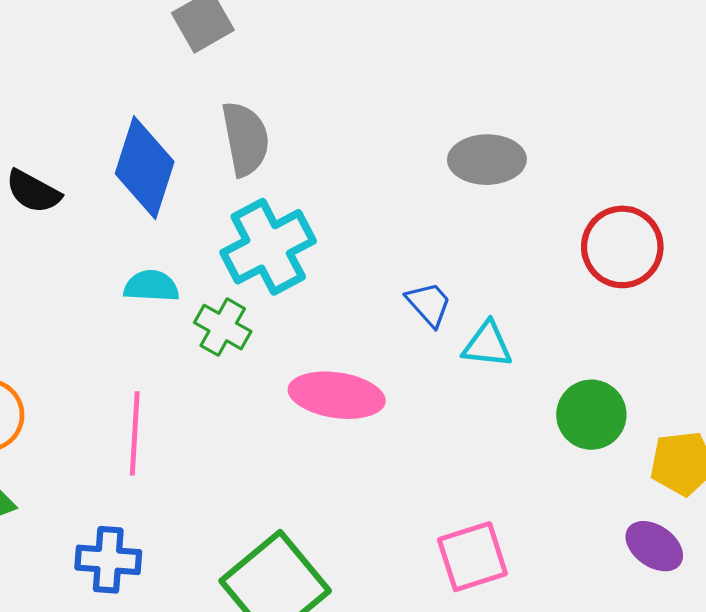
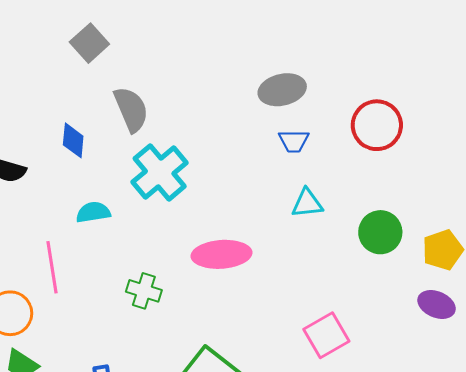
blue diamond: (145, 168) -> (73, 140), size x0.6
blue trapezoid: (429, 304) -> (294, 141), moved, turned 144
green cross: (223, 327) -> (144, 291), moved
pink line: (135, 433) -> (52, 267), moved

